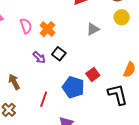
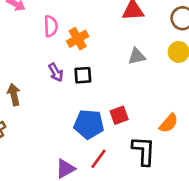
black square: (59, 54) -> (83, 75), turned 32
blue pentagon: (73, 87) -> (89, 124), turned -30
red line: (44, 99) -> (98, 159), moved

